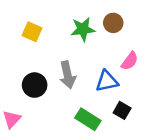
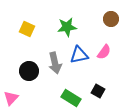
brown circle: (113, 23) -> (111, 19), moved
blue triangle: (107, 81) -> (79, 55), moved

